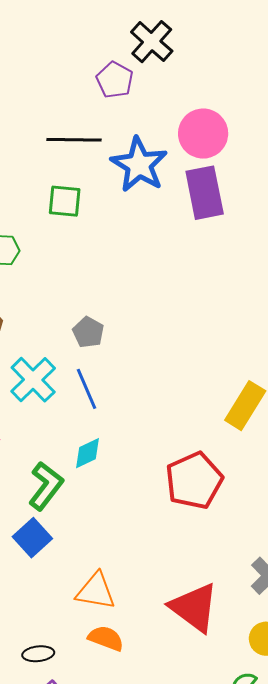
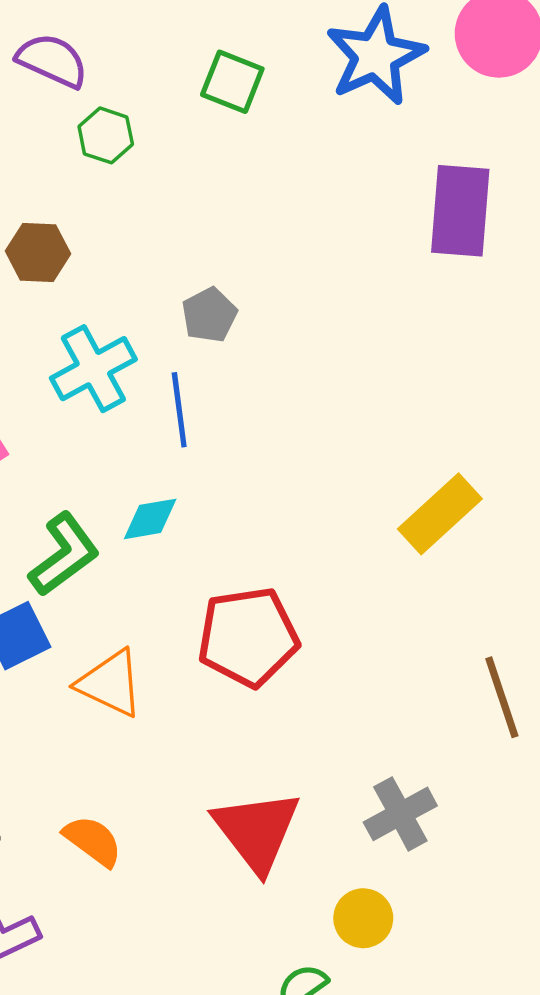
purple rectangle: (205, 193) -> (460, 211), moved
red pentagon: (194, 481) -> (248, 637), moved
orange triangle: (96, 591) -> (110, 683), moved

